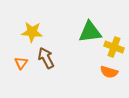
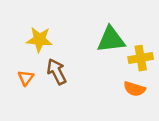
yellow cross: (114, 47) -> (141, 58), turned -30

